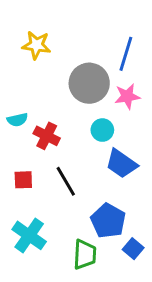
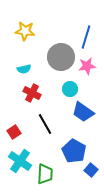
cyan semicircle: (17, 120) -> (24, 69), moved
red square: (23, 180) -> (14, 132), moved, turned -32
green trapezoid: (85, 254) -> (45, 174), moved

